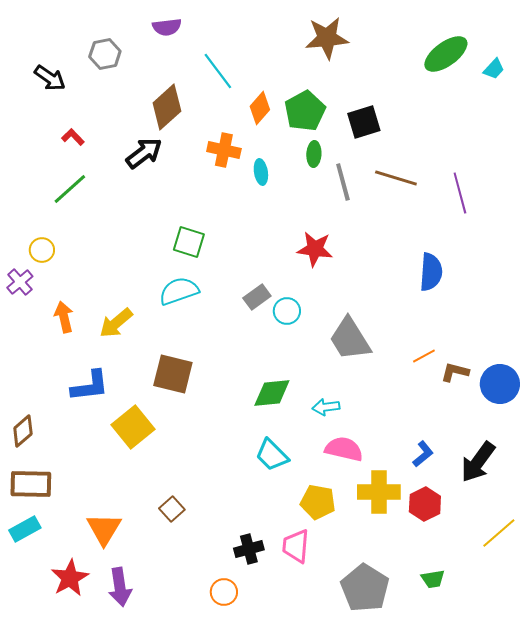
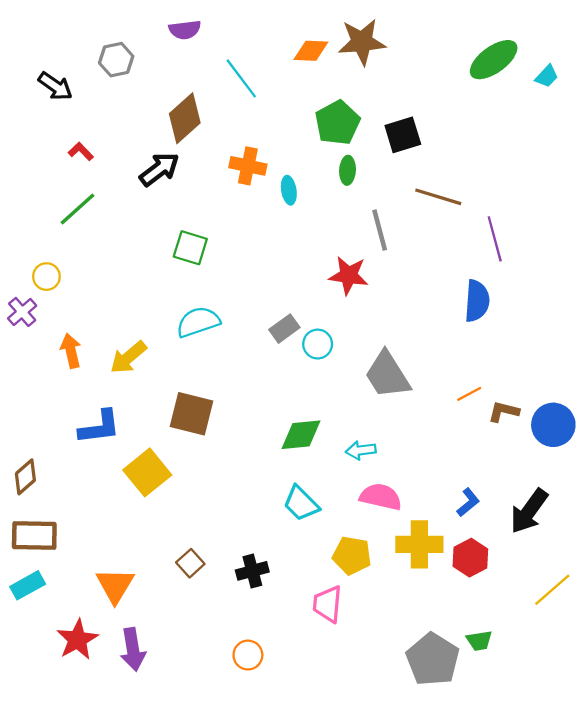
orange diamond: (260, 108) -> (311, 51), moved, turned 52
gray line: (343, 182) -> (380, 230), moved
purple line: (460, 193) -> (495, 239), moved
green square: (189, 242) -> (190, 248), moved
black cross: (249, 549) -> (252, 571), moved
gray pentagon: (365, 588) -> (433, 659), moved

